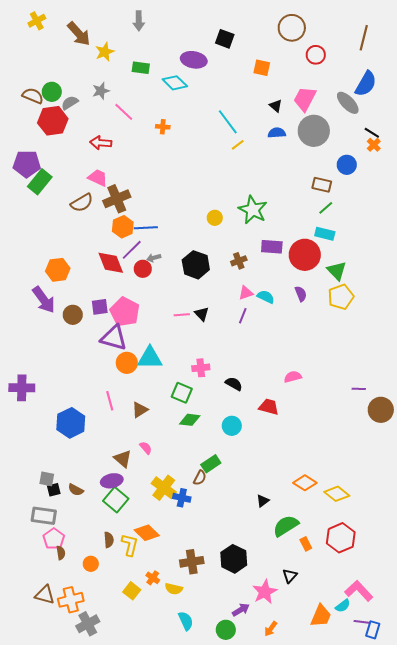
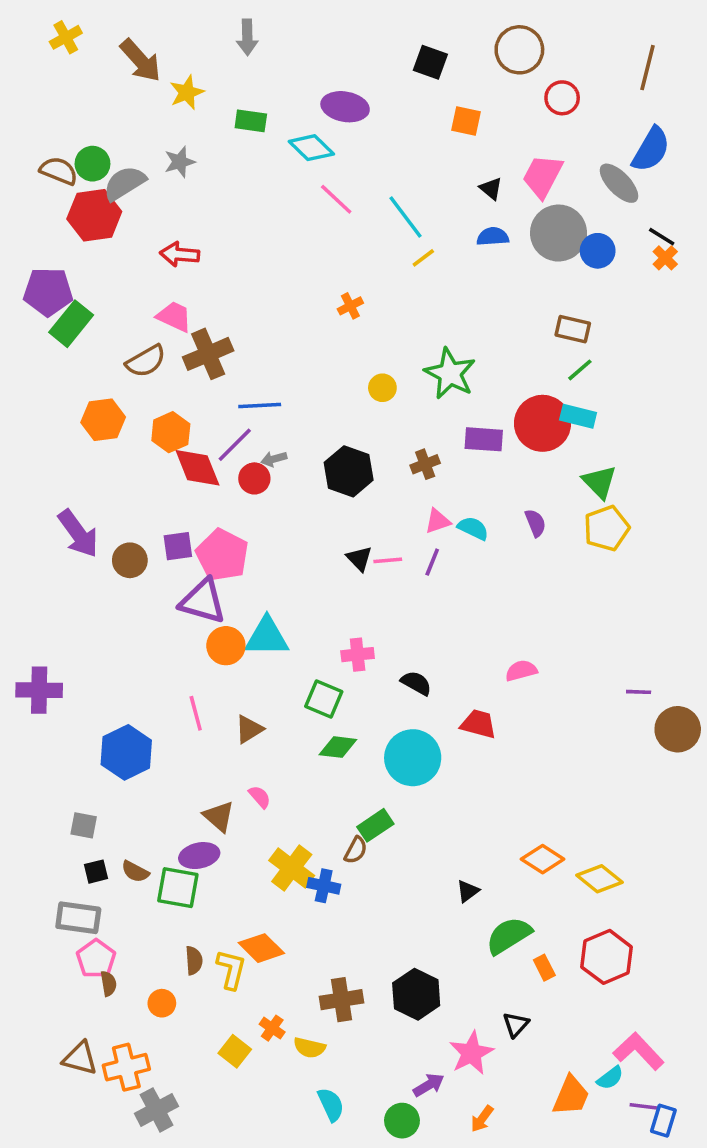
black square: (225, 39) -> (430, 62), moved
gray semicircle: (70, 103) -> (125, 183), size x1.4
pink line: (124, 112) -> (336, 199), moved
orange cross: (163, 127) -> (350, 306), moved, turned -32
blue circle: (347, 165) -> (598, 251), moved
orange hexagon: (123, 227) -> (171, 432), moved
red circle: (305, 255) -> (543, 423), moved
orange hexagon: (58, 270) -> (103, 420), moved
pink line: (182, 315) -> (388, 560), moved
cyan circle: (232, 426) -> (413, 758), size x1.6
gray square: (47, 479) -> (84, 825), moved
green square: (116, 500) -> (178, 888), moved, turned -30

